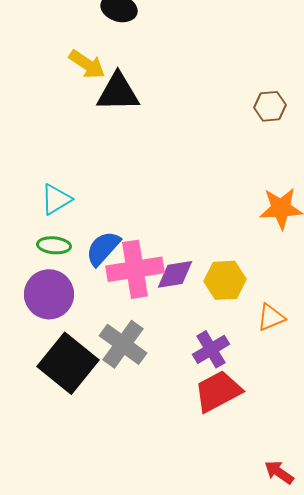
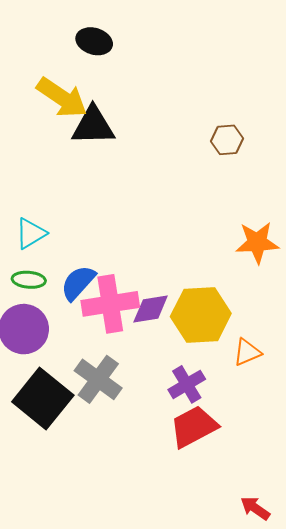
yellow arrow: (87, 64) -> (62, 98), size x1.4
brown hexagon: (270, 106) -> (227, 140), moved
yellow hexagon: (225, 280) -> (201, 315), size x1.4

